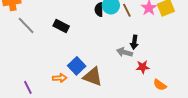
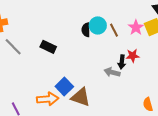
red star: (143, 67) -> (133, 56), moved
orange arrow: (60, 78) -> (48, 99), size x1.5
orange semicircle: (160, 85) -> (148, 104), turned 40

